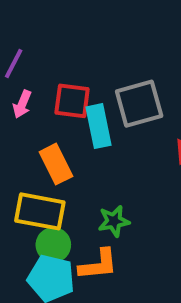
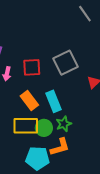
cyan rectangle: (98, 126) -> (54, 101), moved
green circle: (53, 245) -> (44, 128), moved

